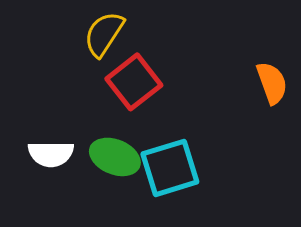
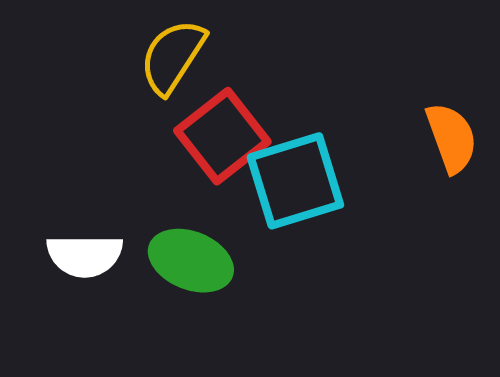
cyan square: (170, 168) -> (295, 181), moved

